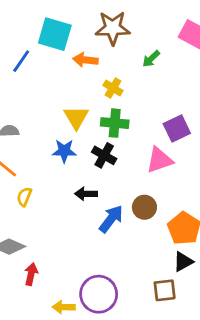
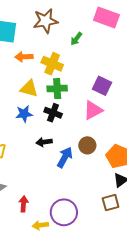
orange arrow: (85, 60) -> (24, 57), moved
yellow cross: (113, 88) -> (52, 64), size x1.5
yellow triangle: (76, 117) -> (29, 89), turned -36
purple square: (177, 129) -> (102, 86), turned -30
red arrow: (31, 274) -> (24, 204), moved

